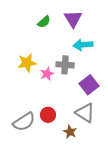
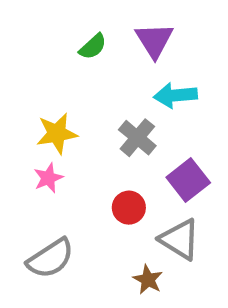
gray cross: (65, 65) -> (137, 138), turned 36
pink star: (47, 74) -> (48, 178), moved
red circle: (48, 115) -> (129, 208), moved

